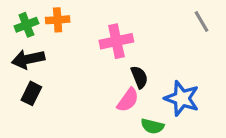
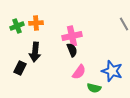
black arrow: (28, 59) -> (35, 52), moved, turned -72
black semicircle: (139, 77) -> (72, 50), moved

